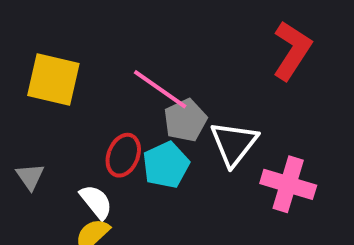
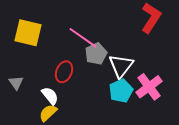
cyan pentagon: (166, 165) -> (121, 91), moved
pink cross: (288, 184) -> (149, 87), turned 36

